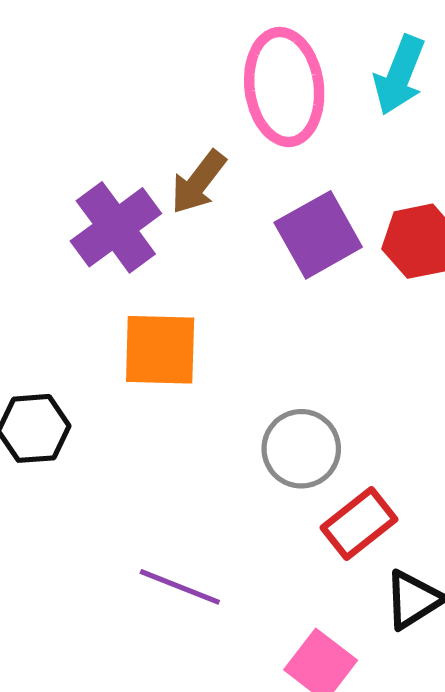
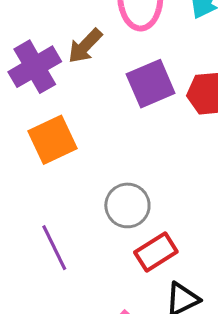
orange square: (160, 350) -> (53, 140), turned -33
purple line: (180, 587) -> (54, 248), moved, turned 36

